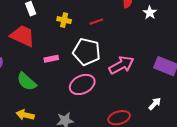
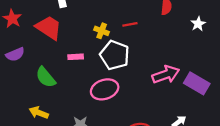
white star: (150, 13) -> (198, 24), moved
yellow cross: (64, 20) -> (102, 31), moved
pink arrow: (121, 65) -> (166, 75), moved

